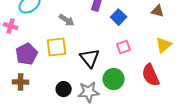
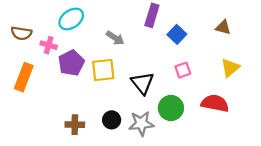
purple pentagon: (27, 54) -> (71, 63), moved
red semicircle: (151, 75) -> (215, 103), turned 125
brown cross: (21, 82) -> (75, 125), moved

